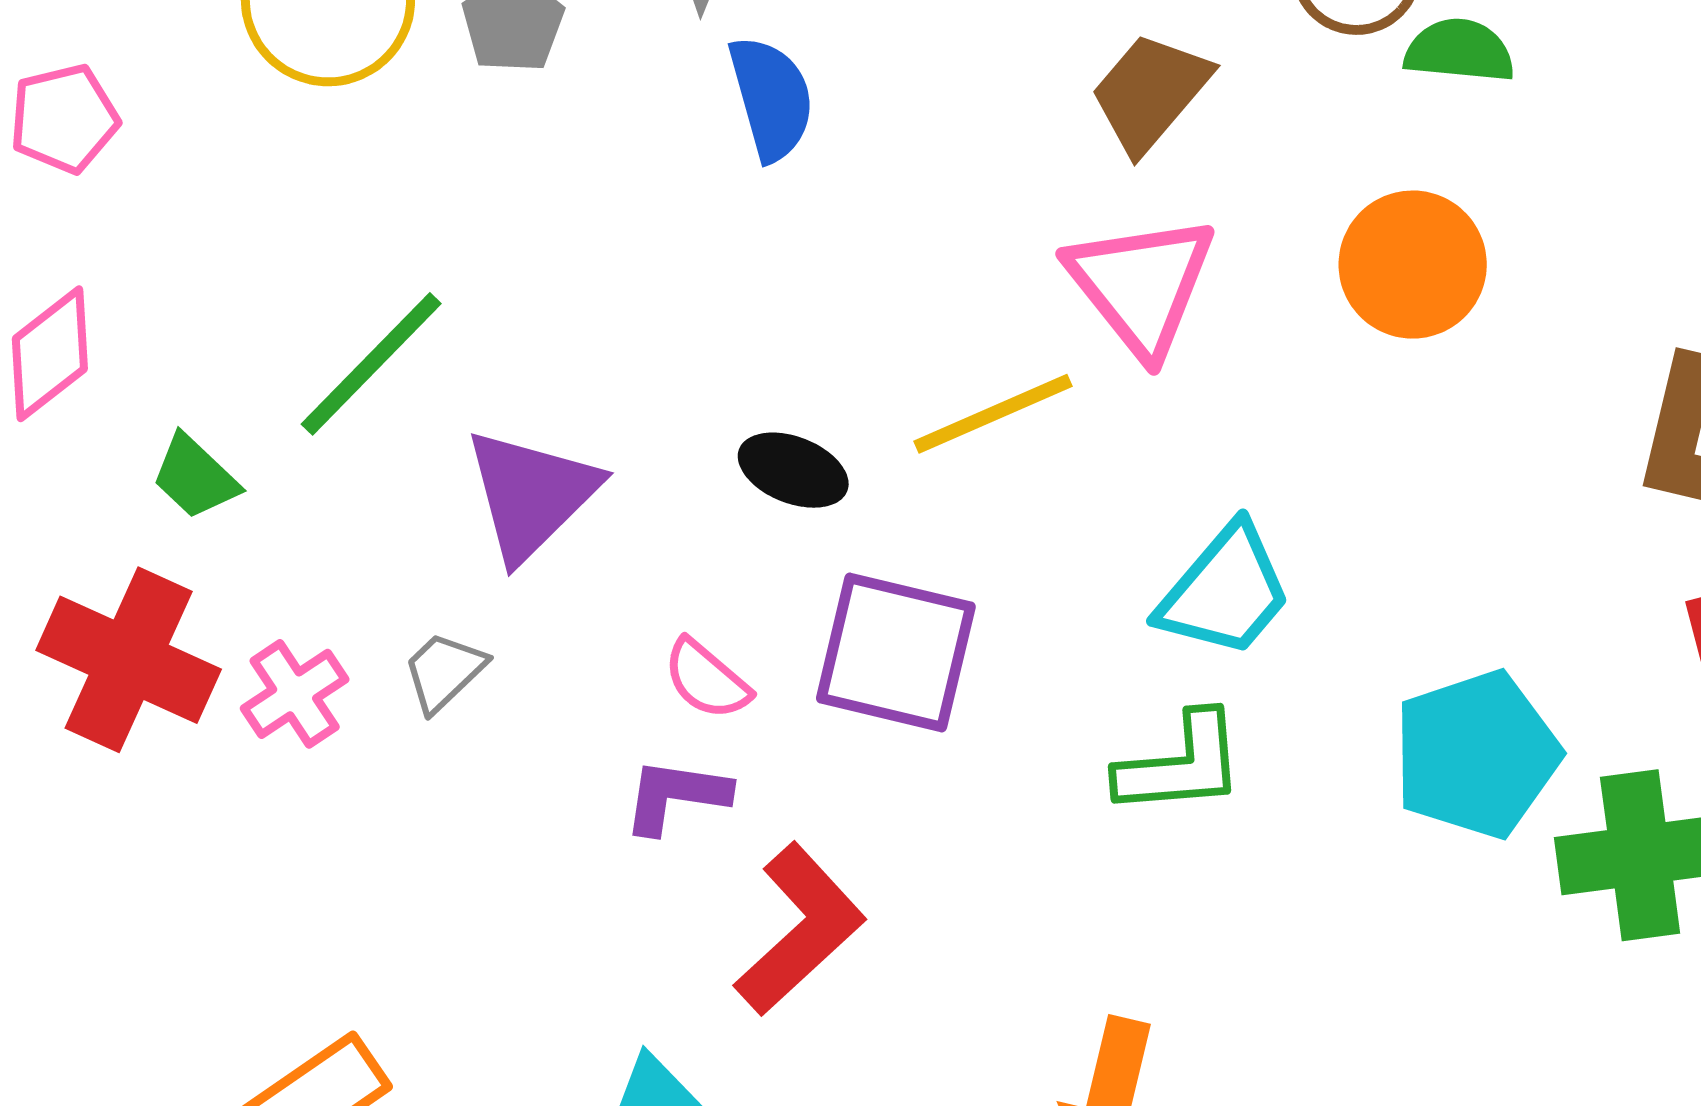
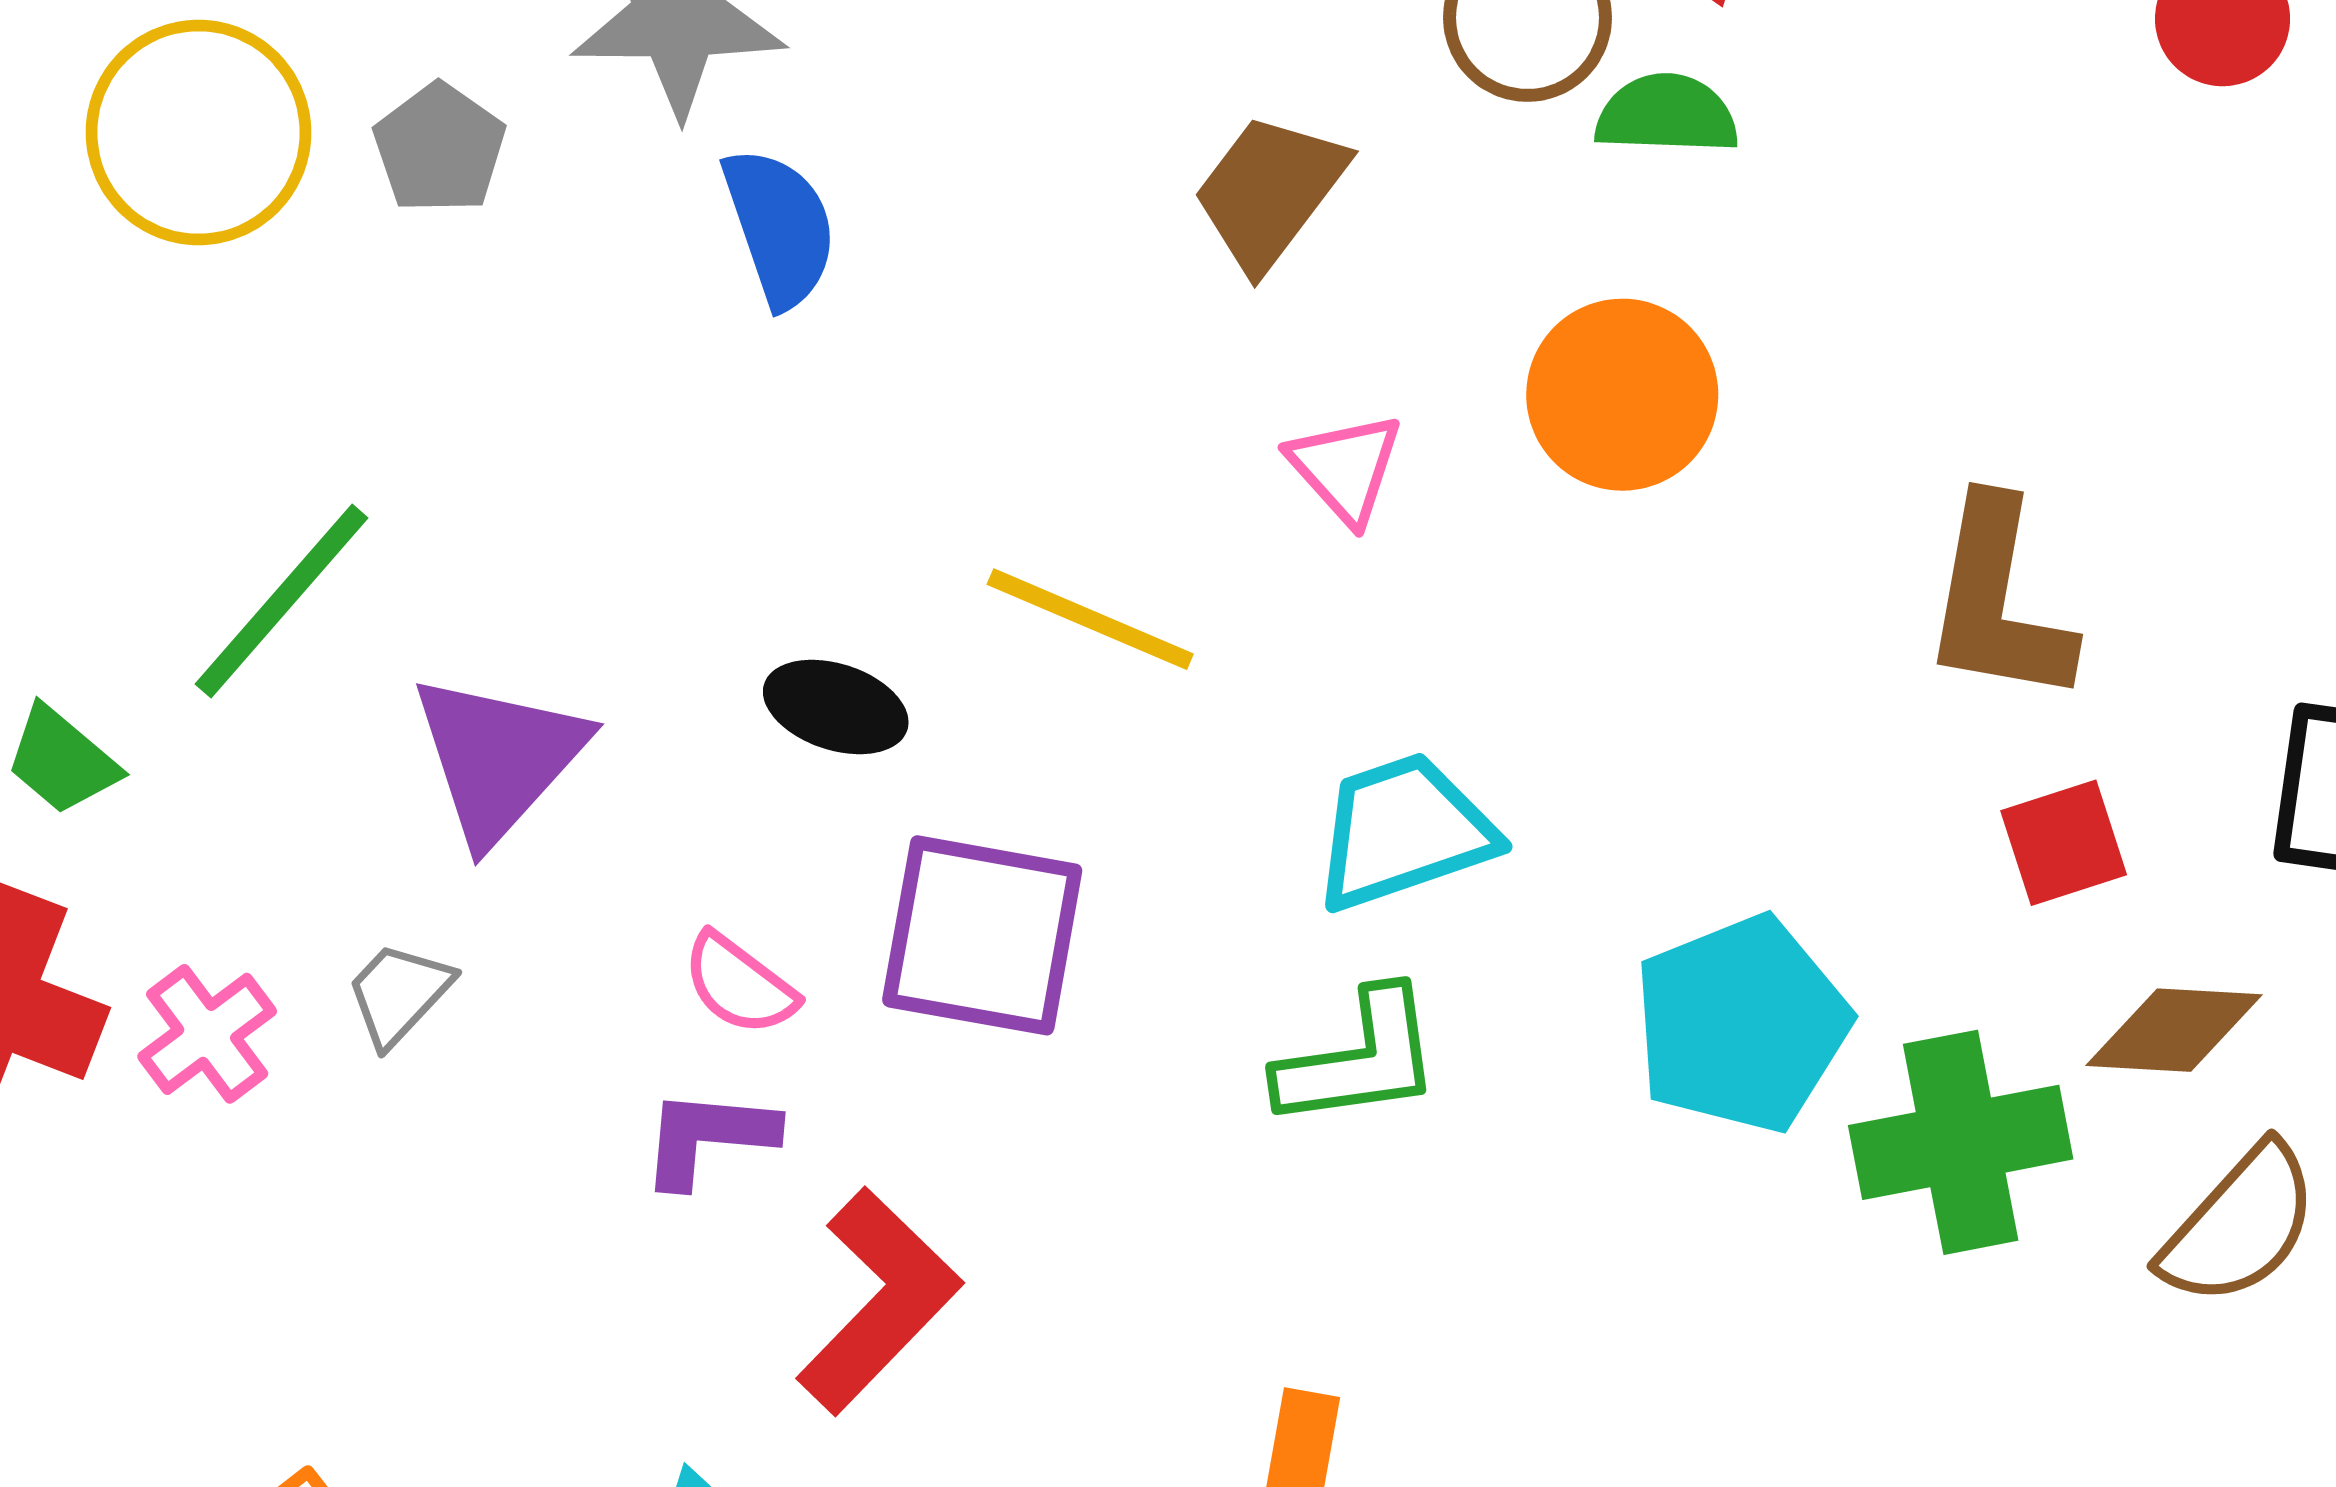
pink triangle: (1141, 285) -> (1345, 468), moved, size x0.6
yellow line: (993, 414) -> (1090, 619), turned 50
cyan trapezoid: (1225, 591) -> (1404, 832), turned -146

